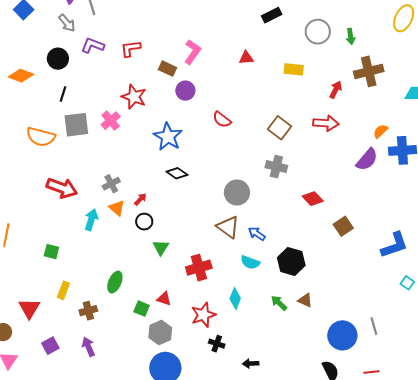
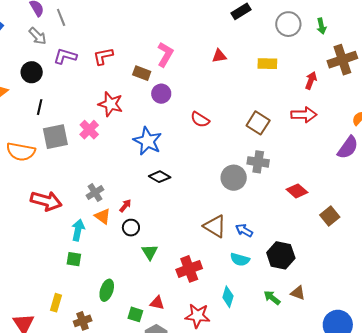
gray circle: (237, 192) -> (234, 178), moved
green square: (51, 252) -> (74, 259), moved
red star: (203, 315) -> (197, 316), turned 30

